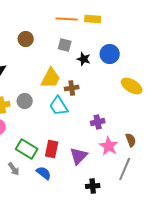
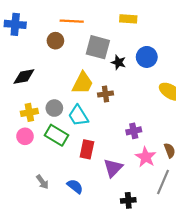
orange line: (67, 19) -> (72, 21), moved
gray square: (65, 45) -> (98, 47), size x1.6
cyan trapezoid: (59, 106) -> (78, 116), moved
green rectangle: (27, 149) -> (57, 135), moved
red rectangle: (52, 149) -> (87, 149), moved

